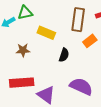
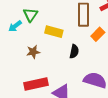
green triangle: (25, 13) -> (30, 15), turned -35

